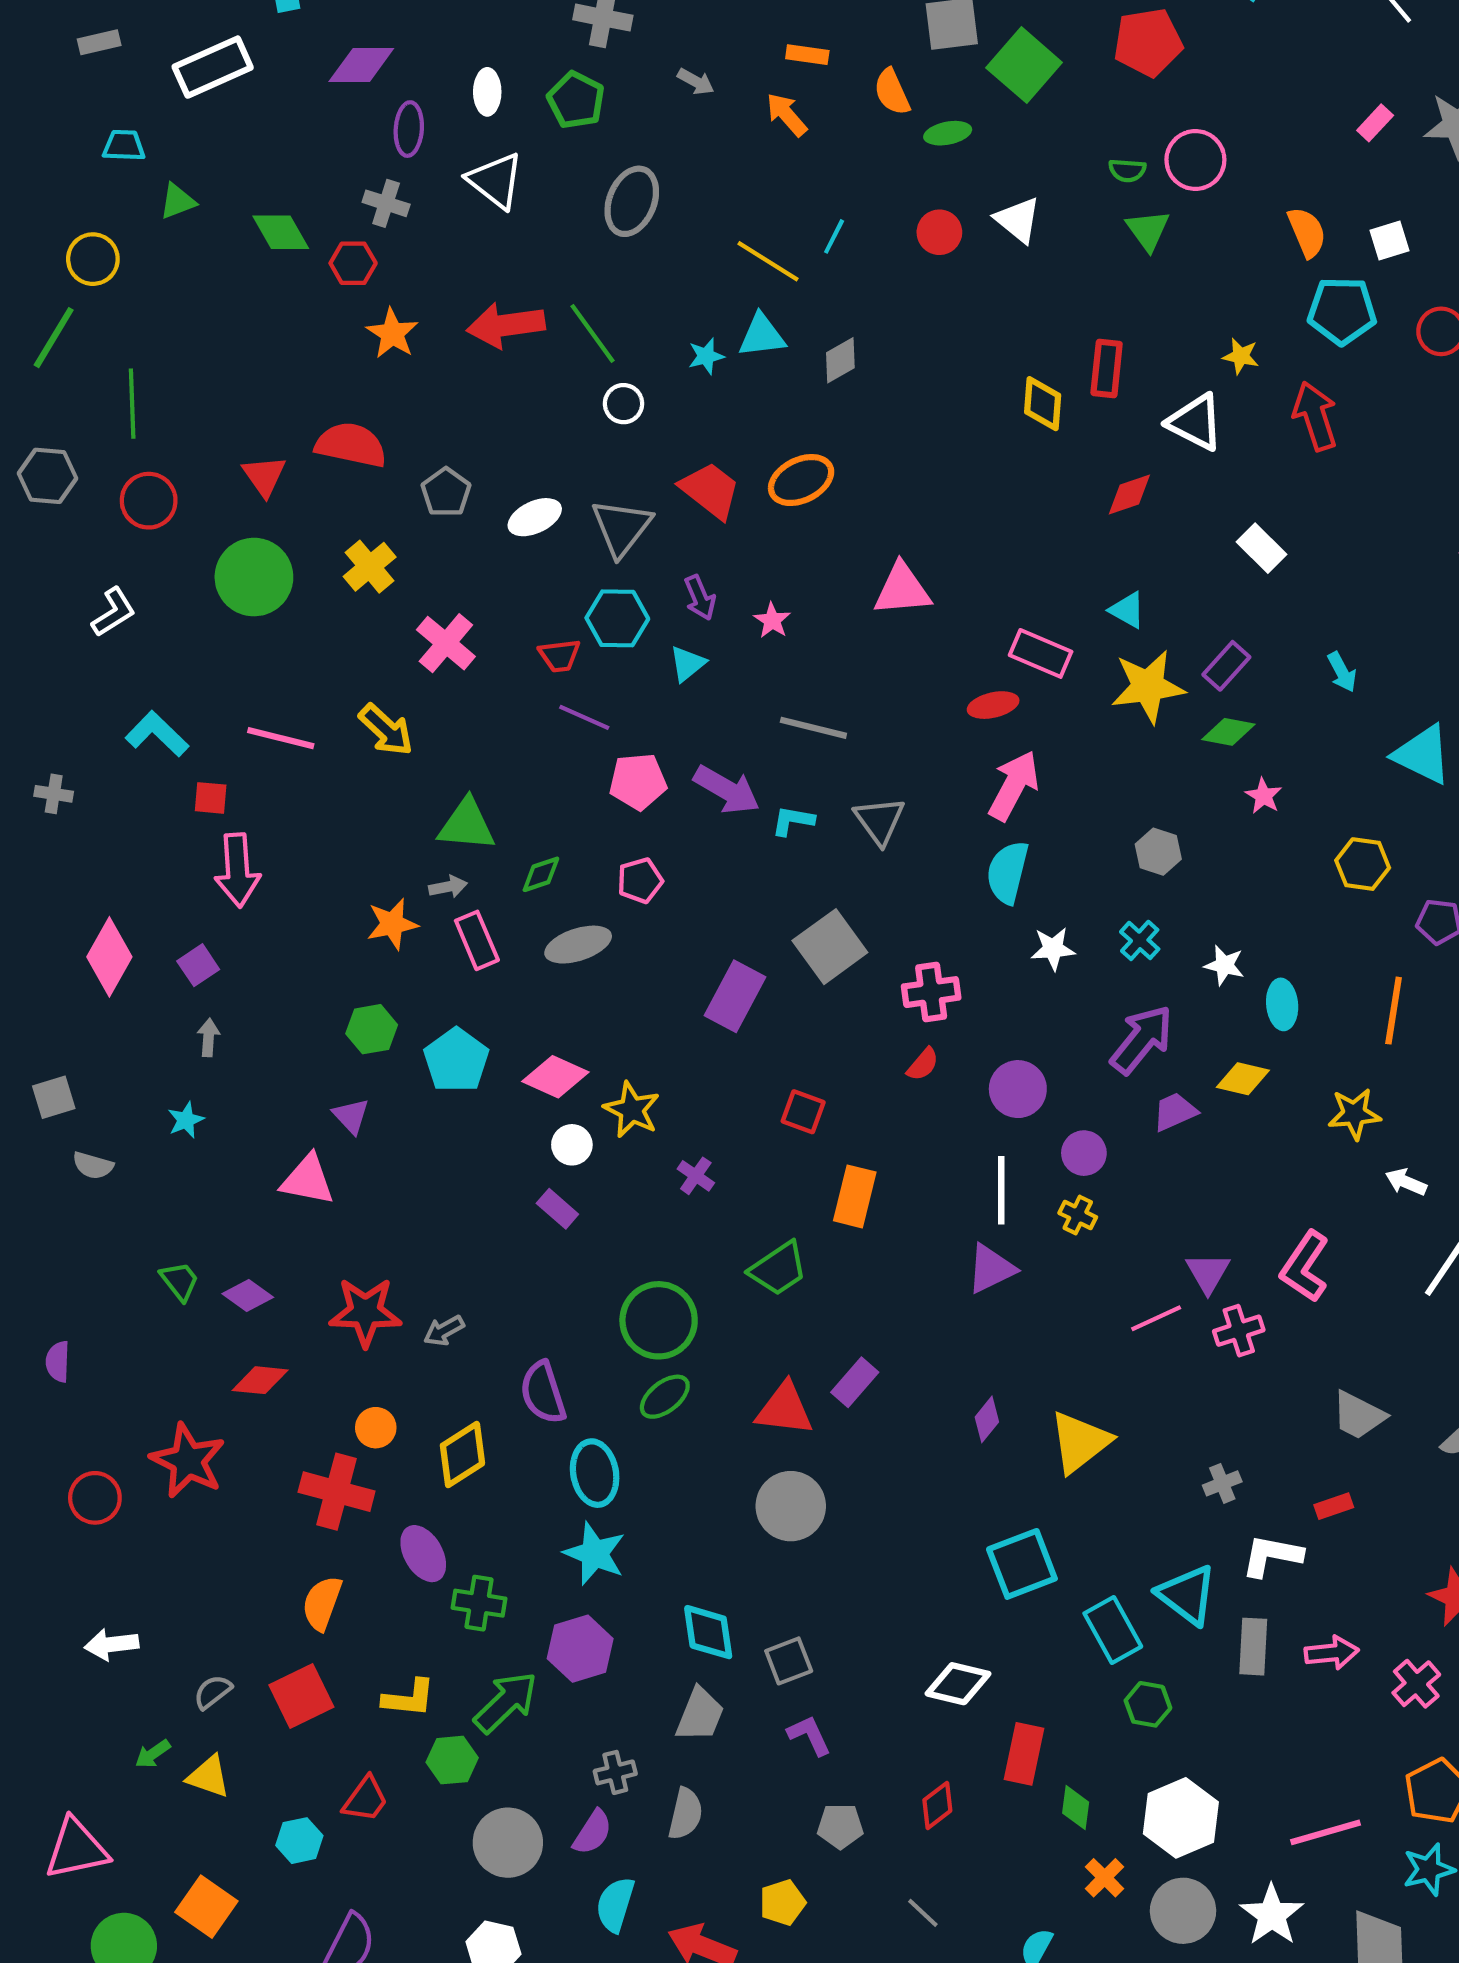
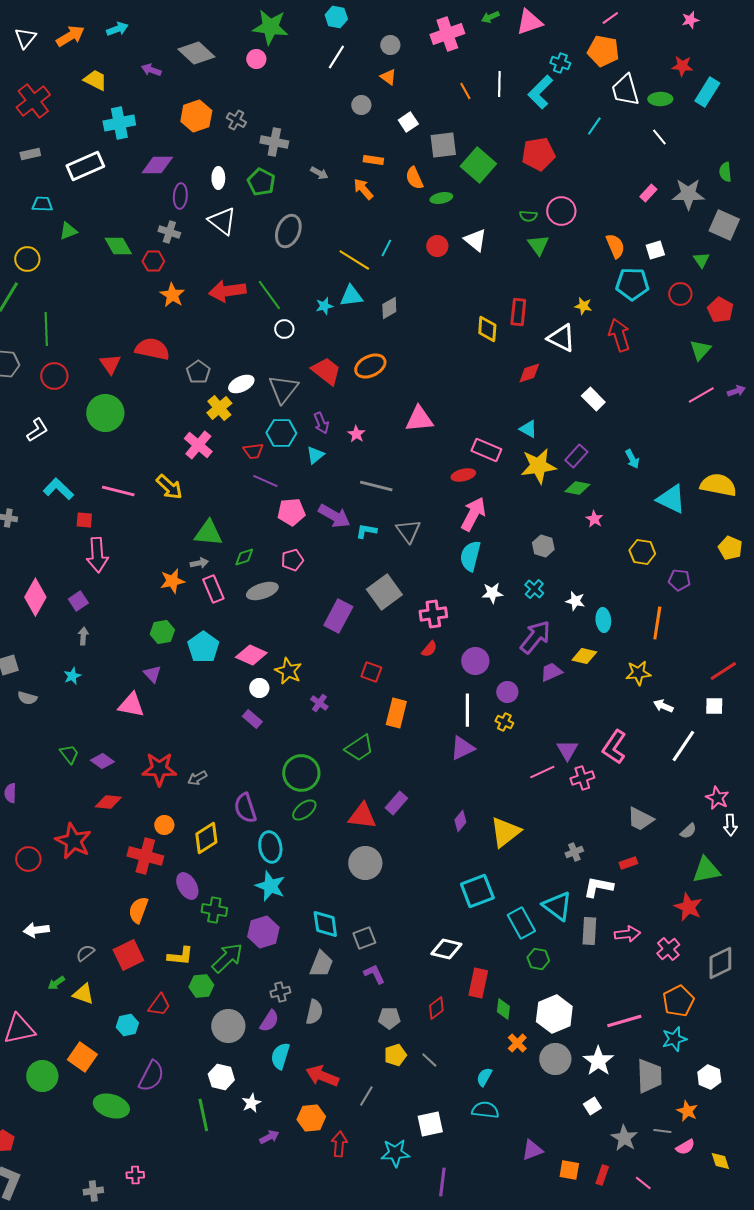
yellow cross: (370, 567) -> (219, 408), moved
yellow pentagon: (782, 1903) -> (395, 1055), moved

